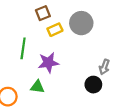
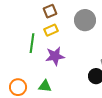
yellow rectangle: (55, 30) -> (51, 30), moved
green triangle: (37, 87) -> (45, 86), moved

